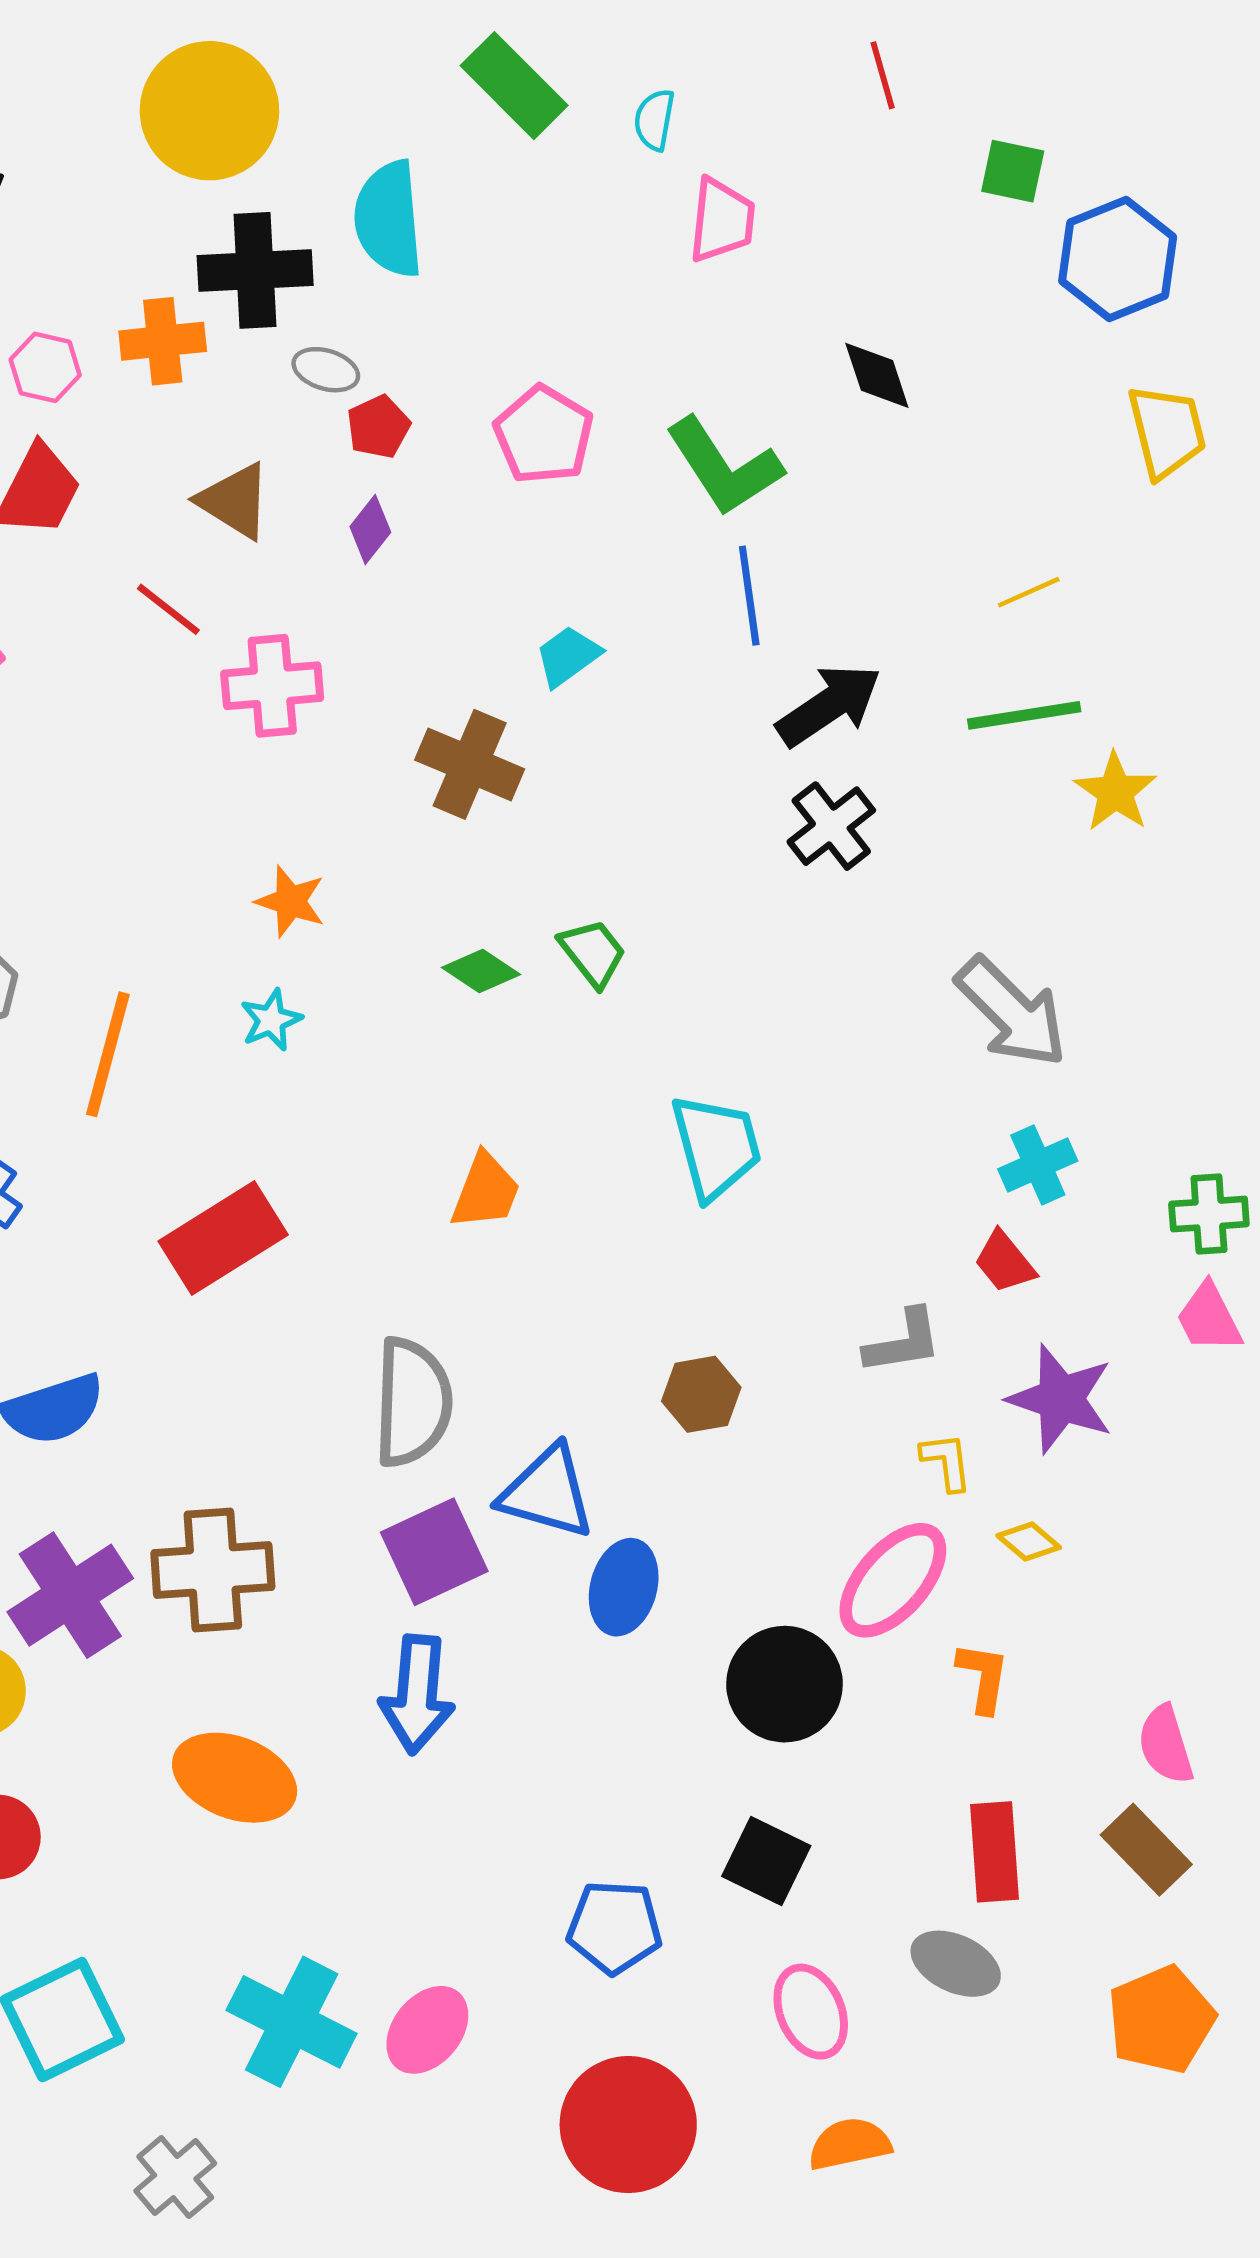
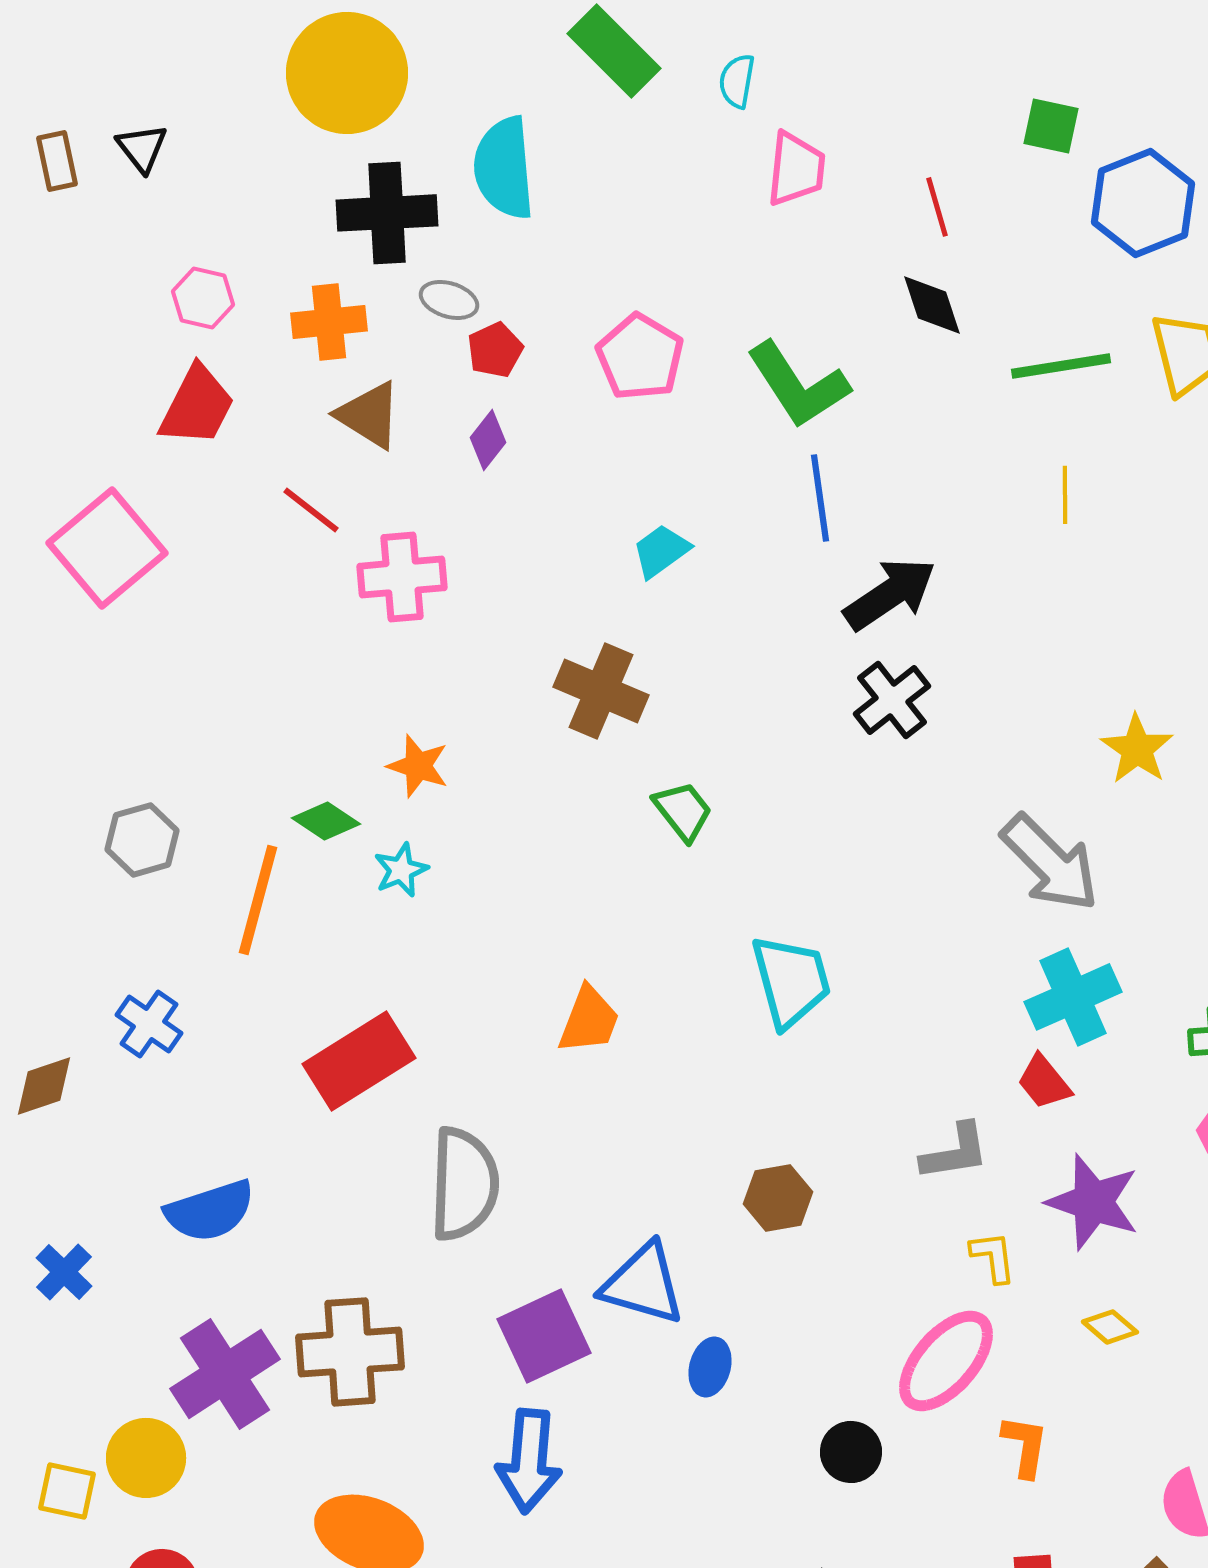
red line: (883, 75) -> (937, 207), moved
orange cross: (163, 341) -> (329, 322), moved
yellow line: (1029, 592) -> (1065, 495), turned -66
green line: (1024, 715) -> (1061, 366), moved
brown cross: (470, 764) -> (601, 691), moved
yellow star: (1115, 792) -> (1137, 749), moved
green diamond: (481, 971) -> (326, 821), moved
cyan cross: (1038, 1165) -> (1073, 997), size x1.4
gray semicircle: (413, 1402) -> (464, 1184), moved
yellow diamond: (1029, 1541) -> (1110, 1327), moved
blue ellipse: (624, 1587) -> (710, 1367), size x0.7
black circle: (785, 1684) -> (851, 1452), size x0.6

